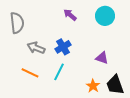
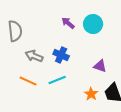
cyan circle: (105, 16) -> (93, 24), moved
blue cross: (63, 47) -> (61, 55), turned -35
cyan line: (59, 72) -> (57, 80), turned 42

